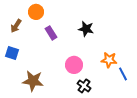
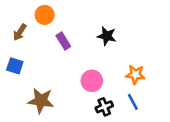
blue line: (123, 74) -> (133, 102), moved
black cross: (84, 86) -> (104, 107), turned 32

